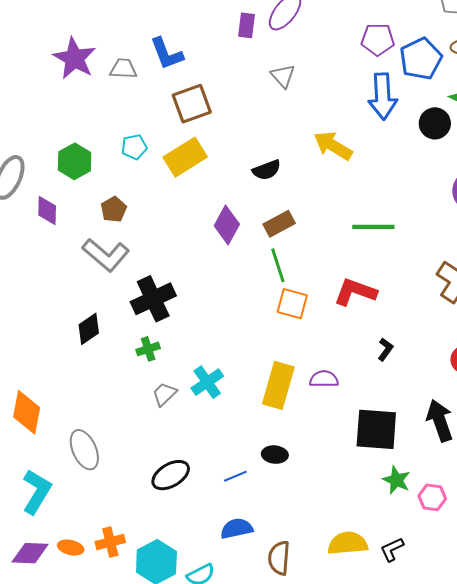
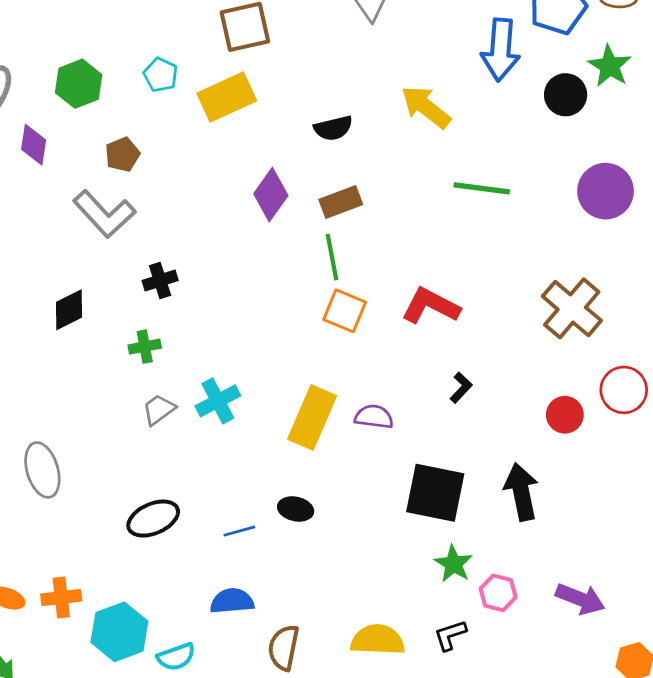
cyan pentagon: (134, 147) -> (161, 75), turned 30
green line: (373, 227) -> (482, 188), moved
black cross: (153, 299) -> (160, 281), size x0.6
black L-shape: (392, 549) -> (450, 635), moved

